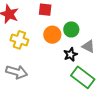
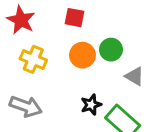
black star: (70, 54) -> (91, 105), moved

